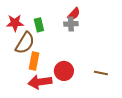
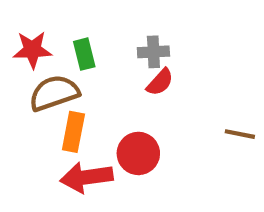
red semicircle: (74, 14) -> (160, 82), moved
brown semicircle: (25, 43) -> (54, 93), turned -140
brown line: (101, 73) -> (240, 134), moved

